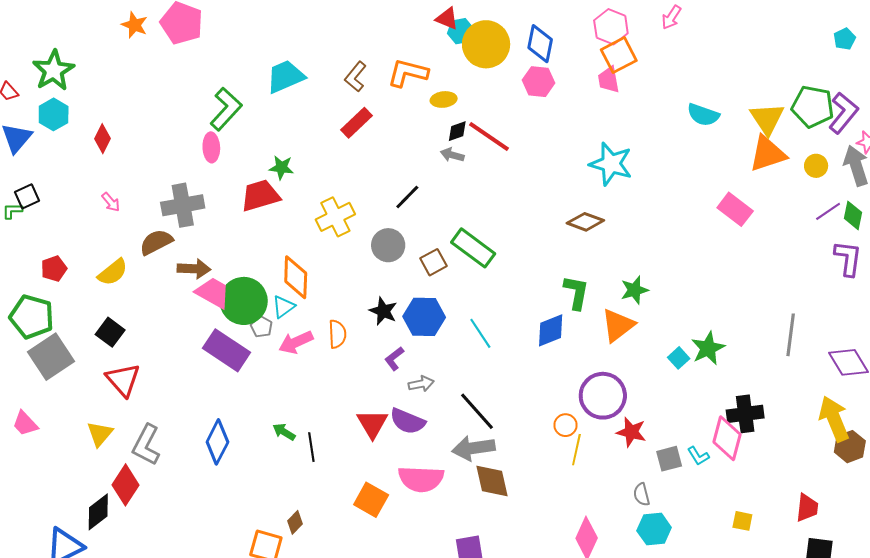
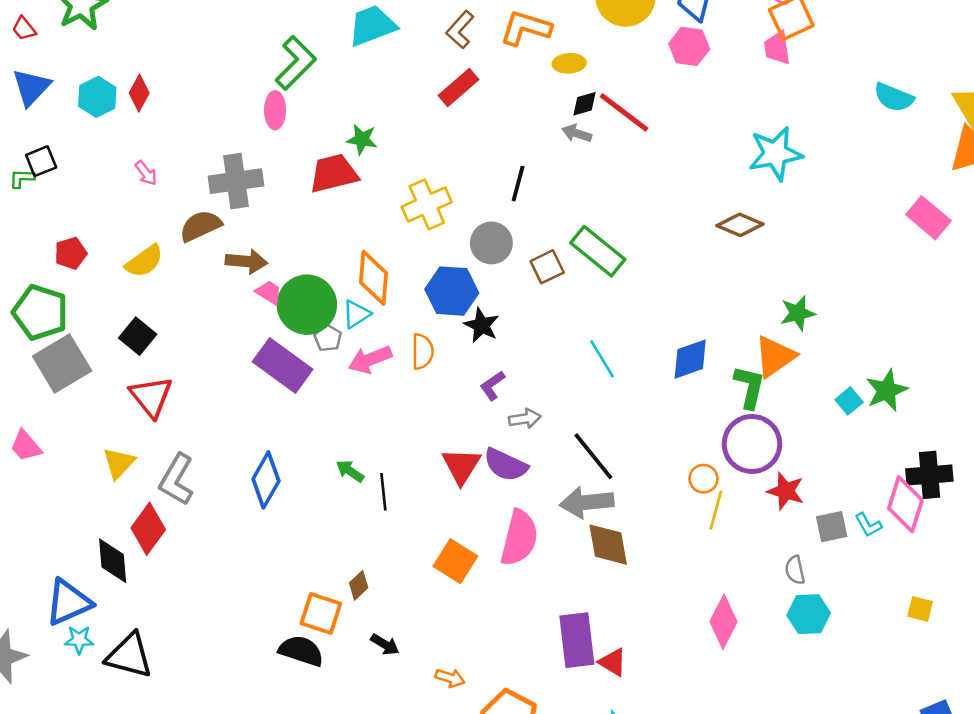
cyan hexagon: (54, 114) -> (97, 97), moved
cyan star: (611, 164) -> (775, 154), turned -30
black line: (407, 197) -> (518, 184), turned -32
green L-shape: (576, 292) -> (749, 387), moved
pink trapezoid: (213, 293) -> (269, 292), size x0.6
blue hexagon: (424, 317) -> (452, 291), moved
pink semicircle: (421, 479) -> (519, 538), turned -81
black diamond: (98, 512) -> (113, 561), turned -60

